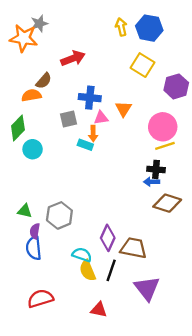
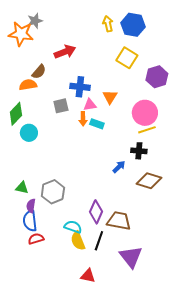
cyan rectangle: (85, 145) -> (97, 124), moved
blue arrow: (151, 182) -> (119, 167), moved, turned 136
red semicircle: (40, 298) -> (36, 239), moved, size x0.7

